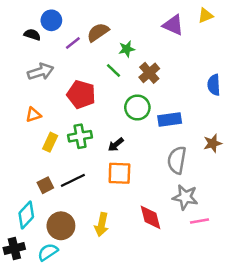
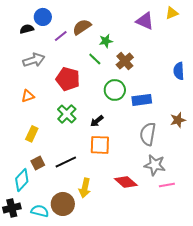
black semicircle: (32, 35) -> (27, 29), turned -32
green cross: (80, 136) -> (67, 114), turned -36
yellow rectangle: (50, 142) -> (32, 134), moved
black line: (73, 180) -> (66, 162), moved
brown square: (45, 185) -> (38, 163), moved
red diamond: (151, 217) -> (126, 182), turned -35
brown circle: (61, 226) -> (63, 204), moved
cyan semicircle: (48, 252) -> (40, 211), turned 48

